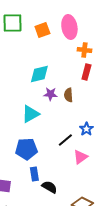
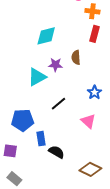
purple star: (50, 94) -> (55, 65), moved
black line: (65, 140) -> (59, 104), moved
blue pentagon: (26, 149) -> (23, 120), moved
pink triangle: (80, 157) -> (88, 121), turned -42

